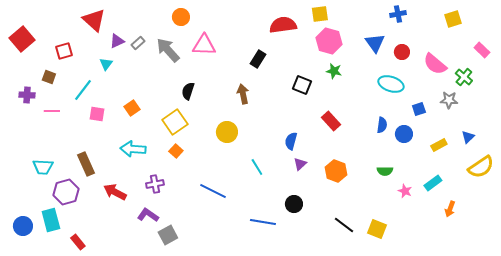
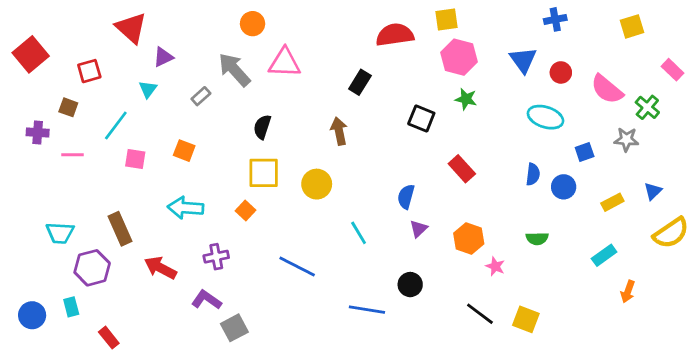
gray rectangle: (138, 43) -> (201, 96), moved
orange square: (132, 108) -> (184, 151), turned -35
yellow square: (175, 122) -> (264, 173), moved, turned 35
pink star: (405, 191) -> (495, 266), moved
cyan rectangle: (51, 220) -> (71, 307), size x0.6

